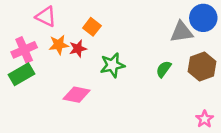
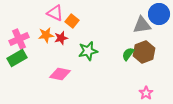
pink triangle: (46, 17) -> (55, 13), moved
brown hexagon: (202, 66) -> (144, 52), moved
pink star: (205, 119) -> (146, 93), moved

